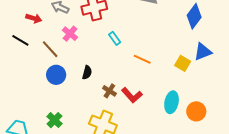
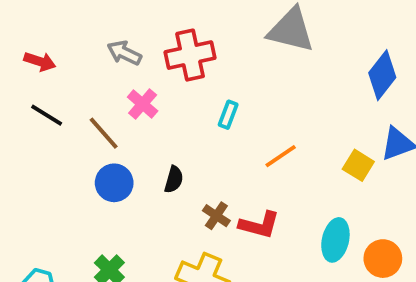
red arrow: (34, 18) -> (40, 61), moved
cyan rectangle: (115, 38) -> (228, 115), turned 56
orange line: (142, 59) -> (281, 156), turned -60
red L-shape: (132, 95) -> (259, 225), turned -35

